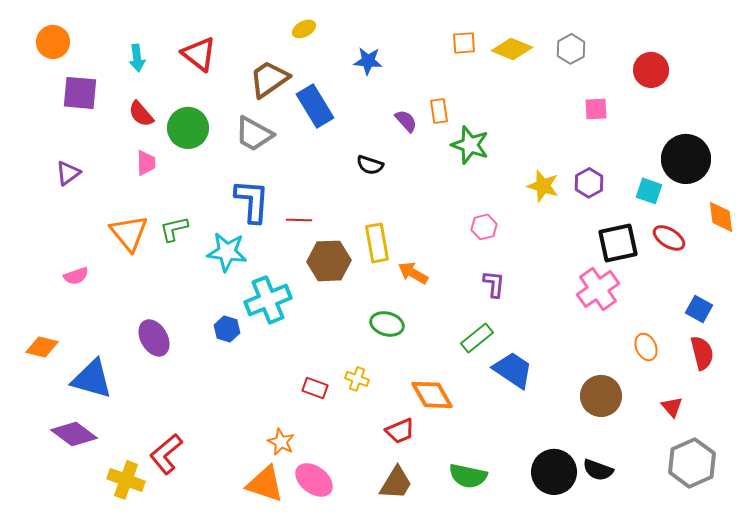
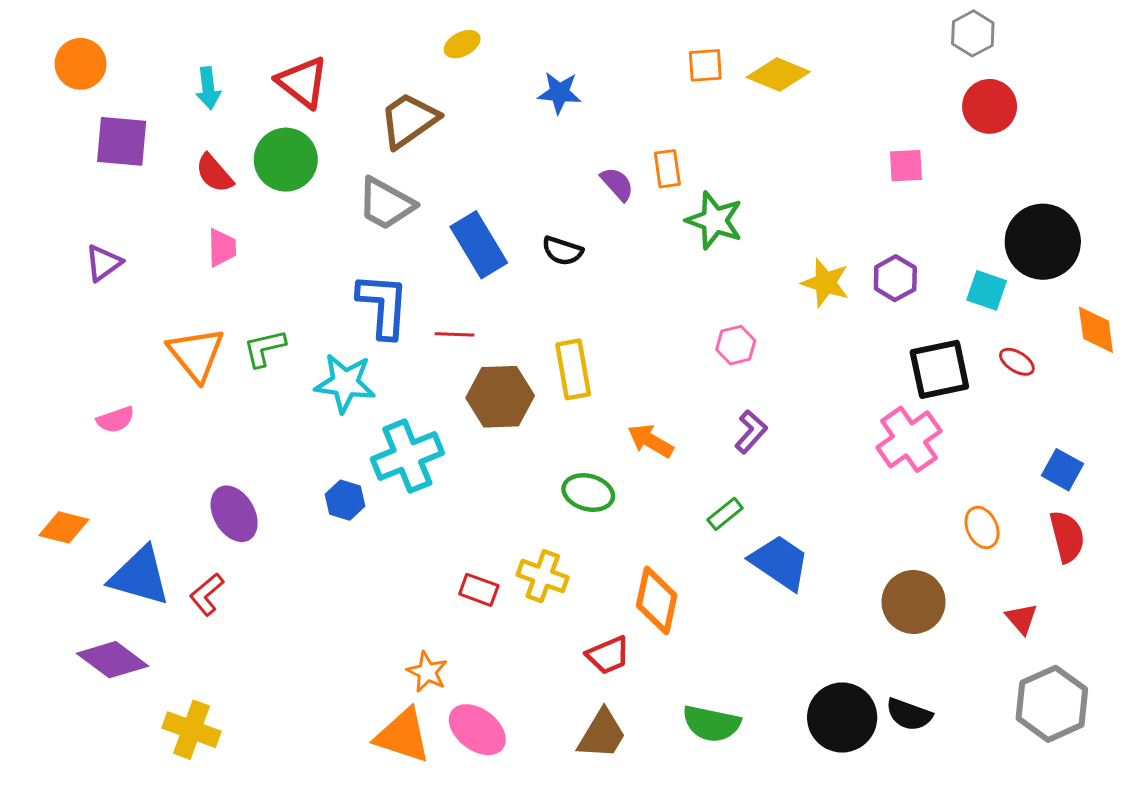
gray hexagon: (571, 49) -> (973, 33), moved
blue rectangle: (315, 106) -> (479, 245), moved
green circle: (188, 128) -> (286, 160), moved
red ellipse: (669, 238) -> (1017, 362), size x0.7
orange arrow: (413, 273) -> (651, 441), moved
purple L-shape: (494, 284) -> (751, 432), turned 36
green rectangle: (477, 338) -> (725, 514), size x0.7
yellow cross: (357, 379) -> (543, 576), size x1.4
orange diamond: (432, 395) -> (657, 600), turned 42
red L-shape: (166, 454) -> (207, 594), moved, size x0.7

